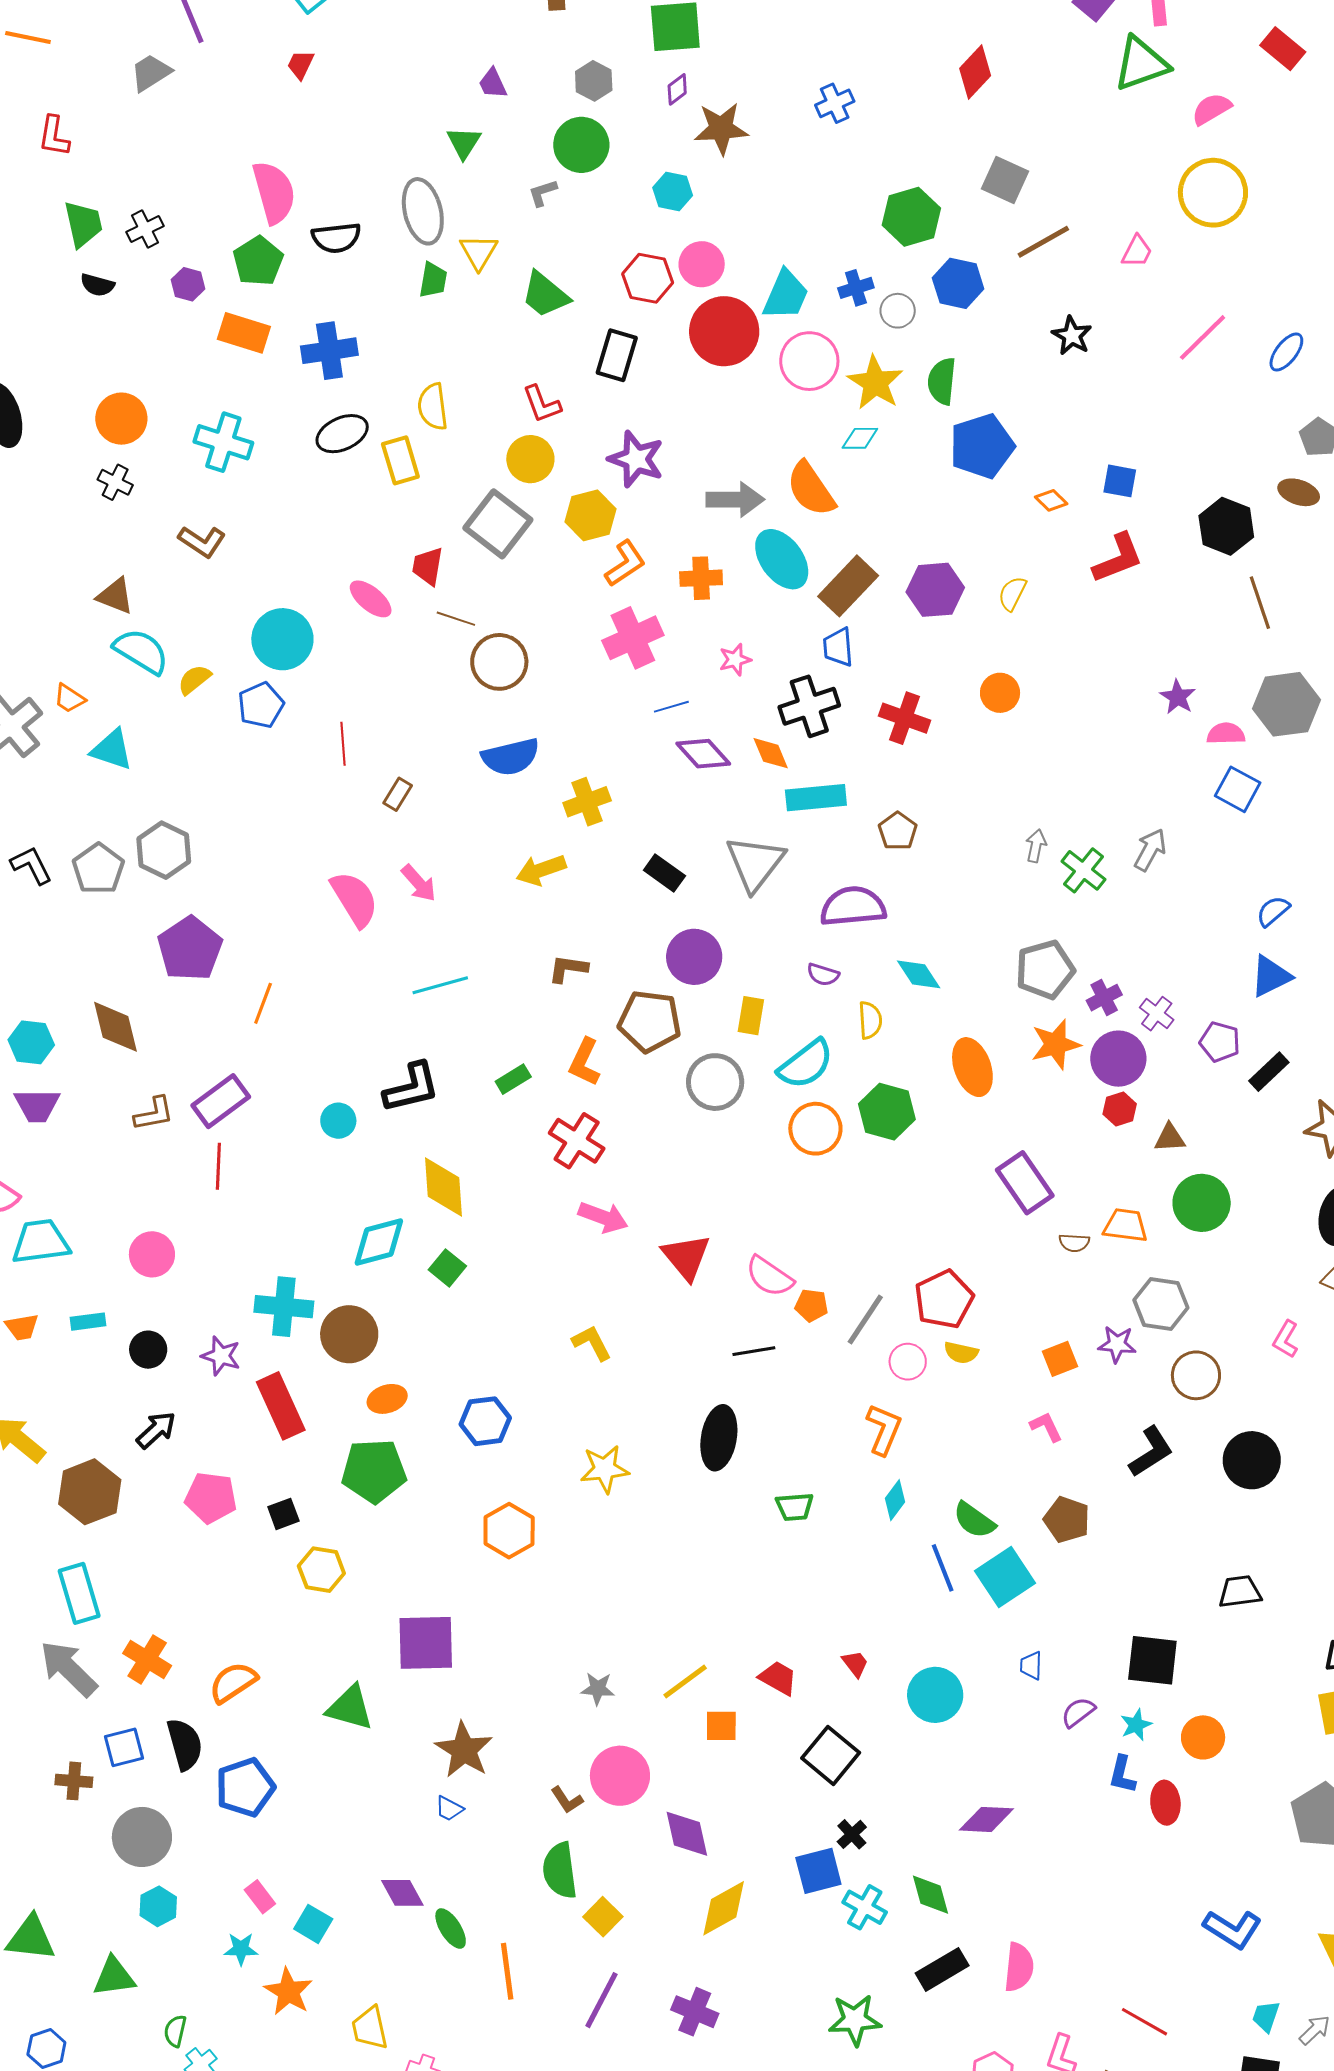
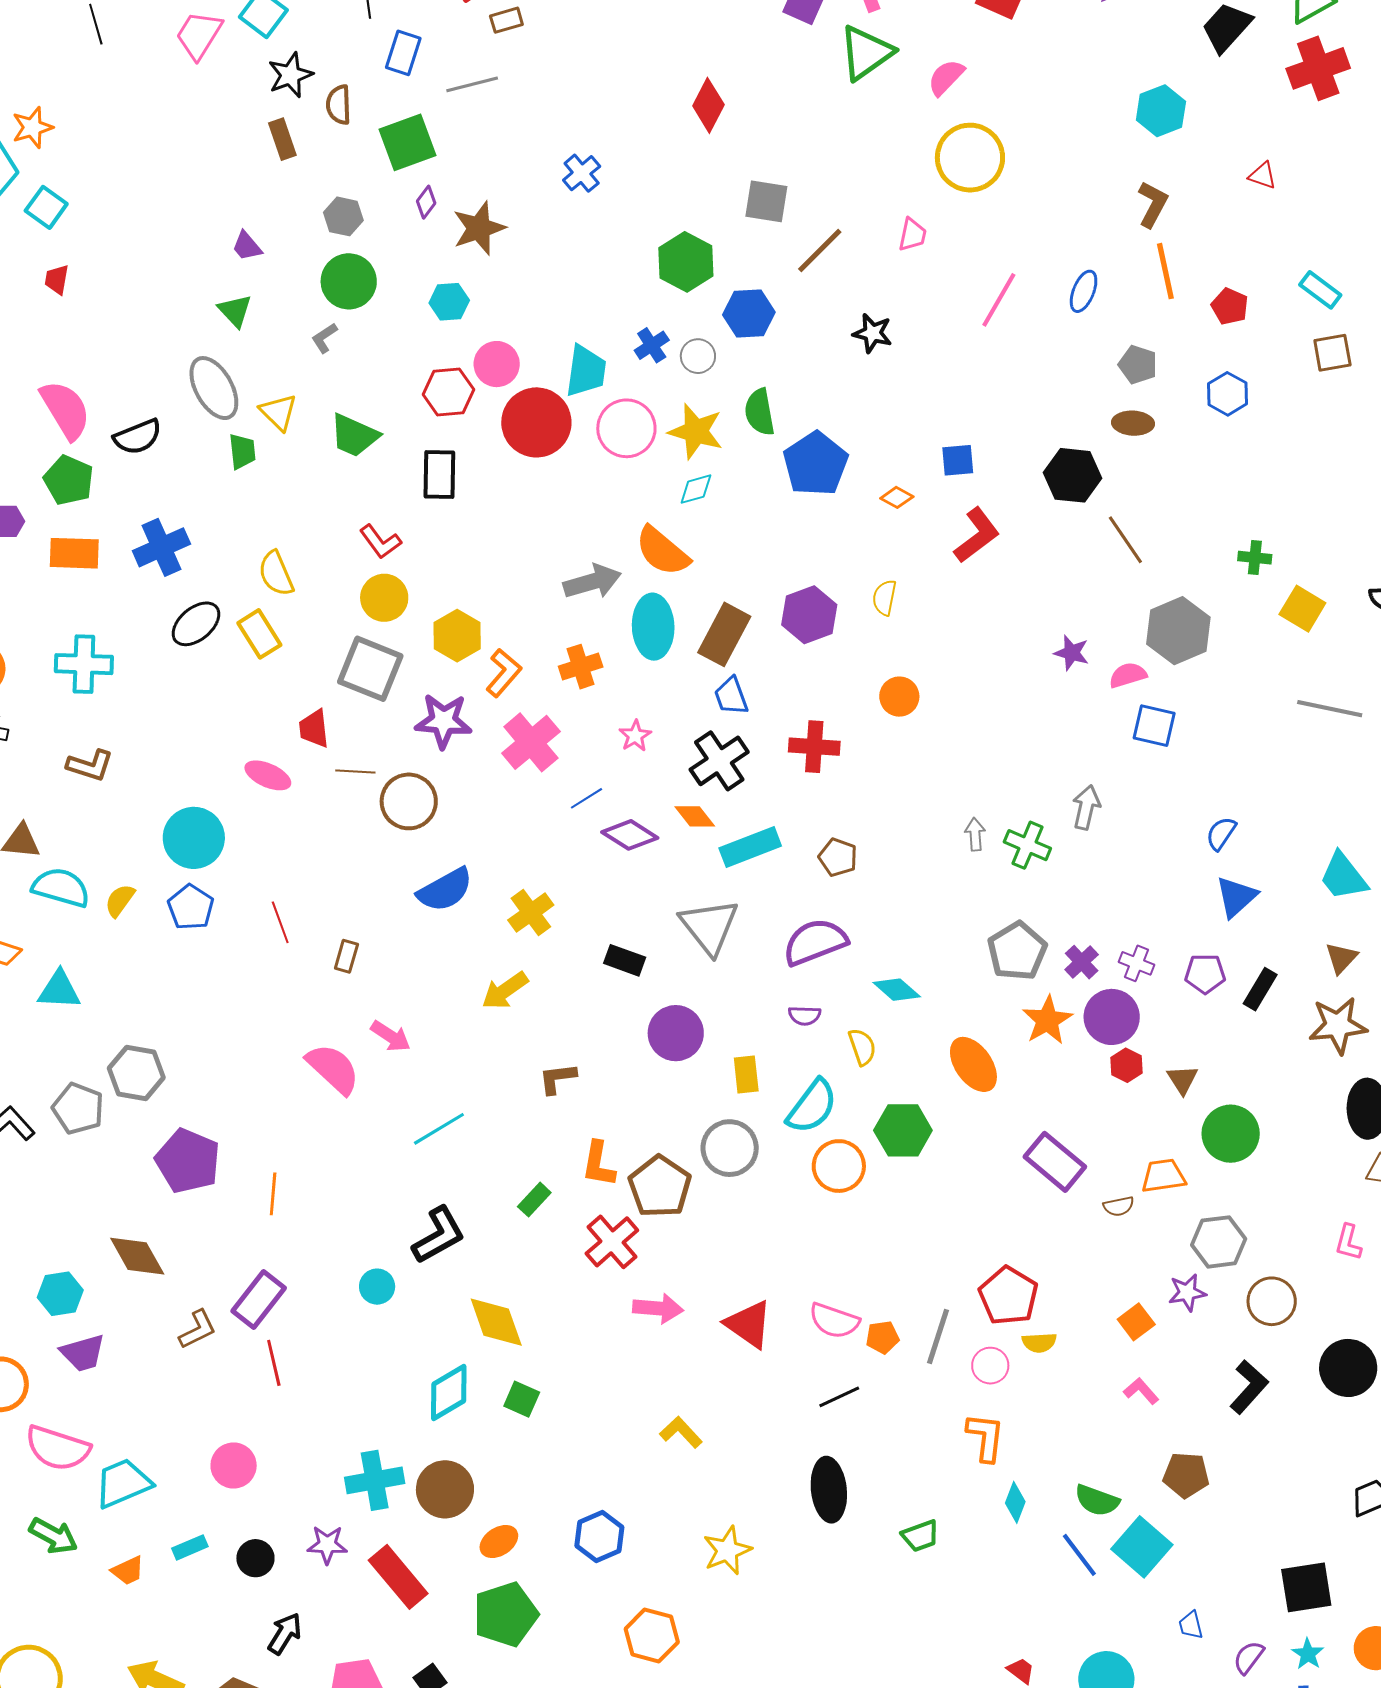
purple star: (636, 459) -> (443, 721), moved
cyan ellipse: (782, 559) -> (653, 627), turned 50
brown pentagon: (650, 1021) -> (660, 1187), moved, turned -30
brown triangle: (1170, 1138) -> (1182, 1080), turned -44
red cross: (577, 1141) -> (612, 1242), turned 32

